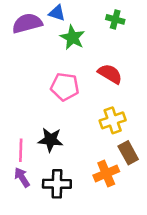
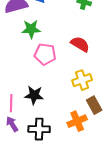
green star: (73, 38) -> (31, 29), moved, turned -30

